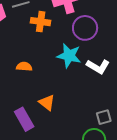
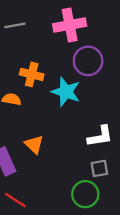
orange cross: (41, 22) -> (32, 74), moved
white L-shape: (98, 66) -> (100, 136), moved, turned -45

